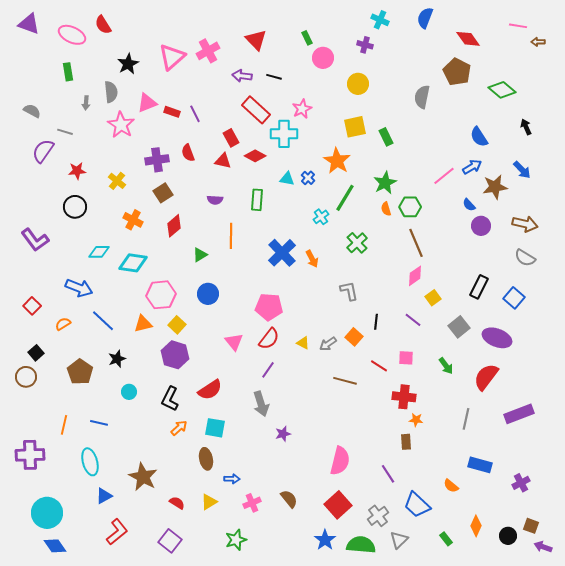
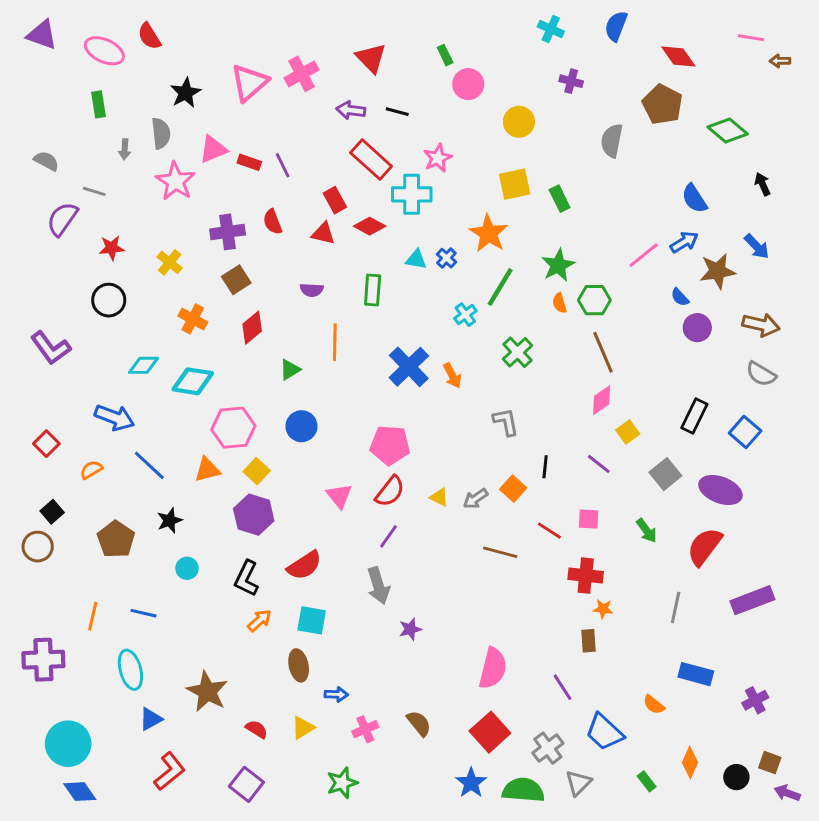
purple cross: (365, 45) -> (571, 81), moved

